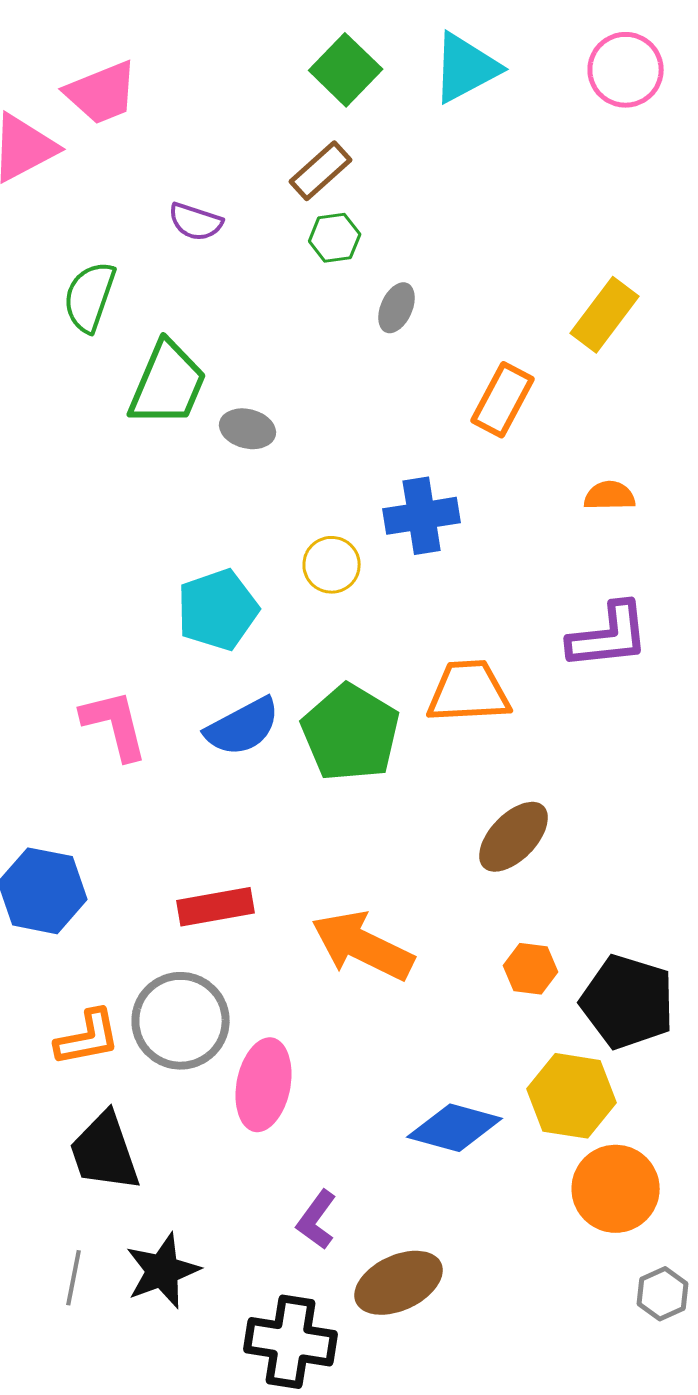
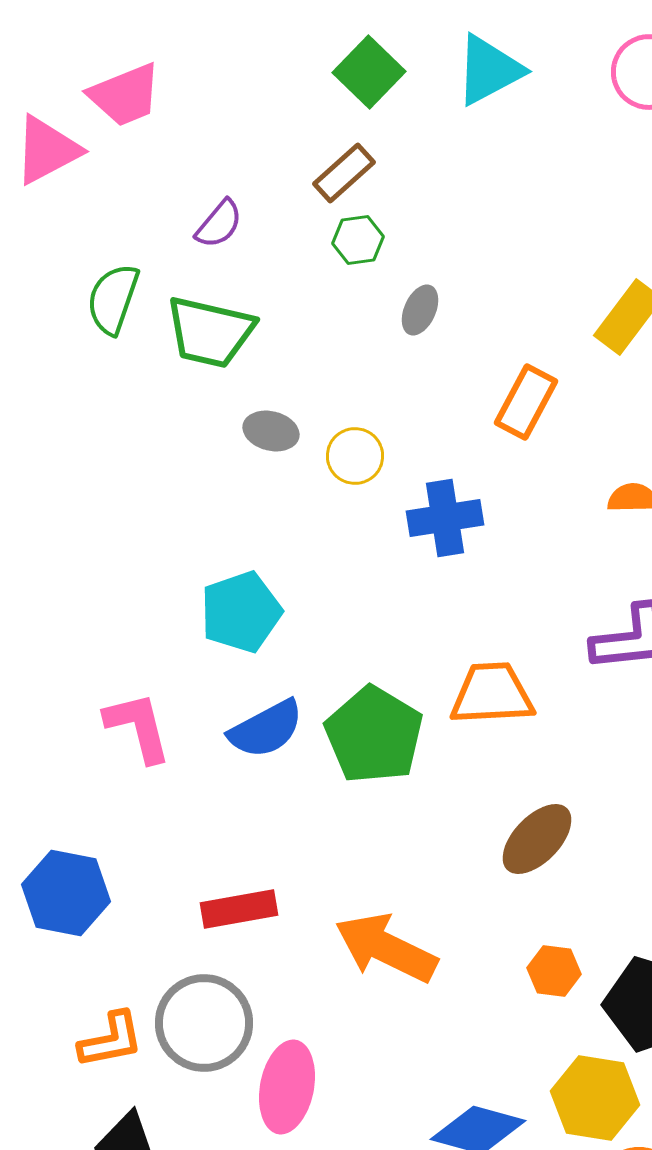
purple semicircle: (196, 222) -> (219, 224), turned -68
green trapezoid: (168, 384) -> (210, 332), moved, turned 80
yellow circle: (332, 565) -> (355, 456), moved

